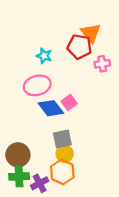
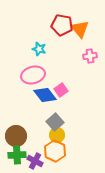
red pentagon: (79, 47) -> (62, 25), moved
gray square: (62, 139) -> (55, 122), turned -30
purple cross: (40, 183) -> (35, 161), turned -35

